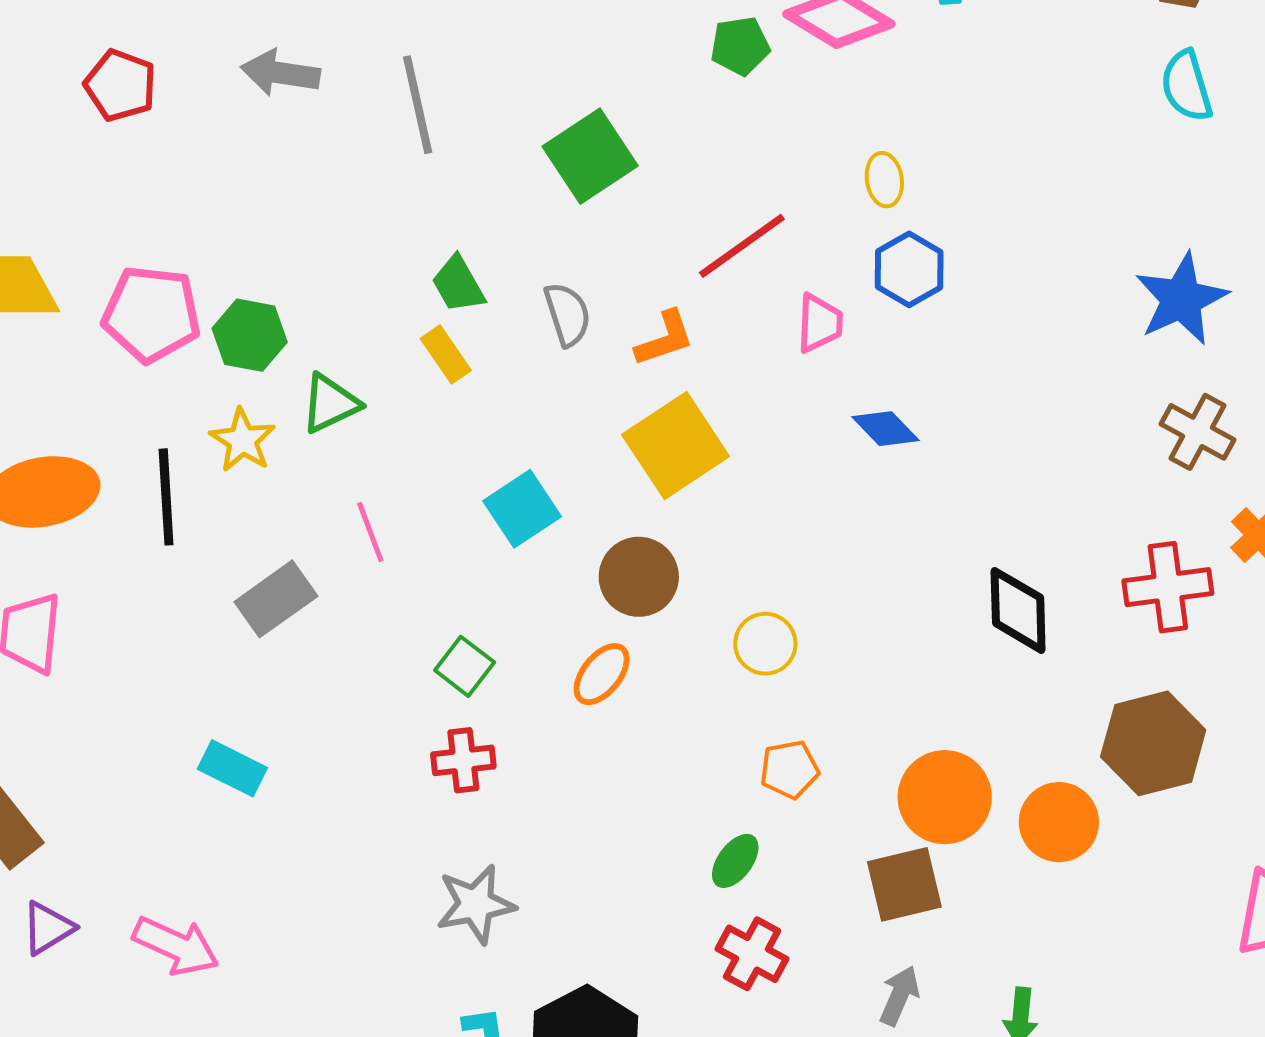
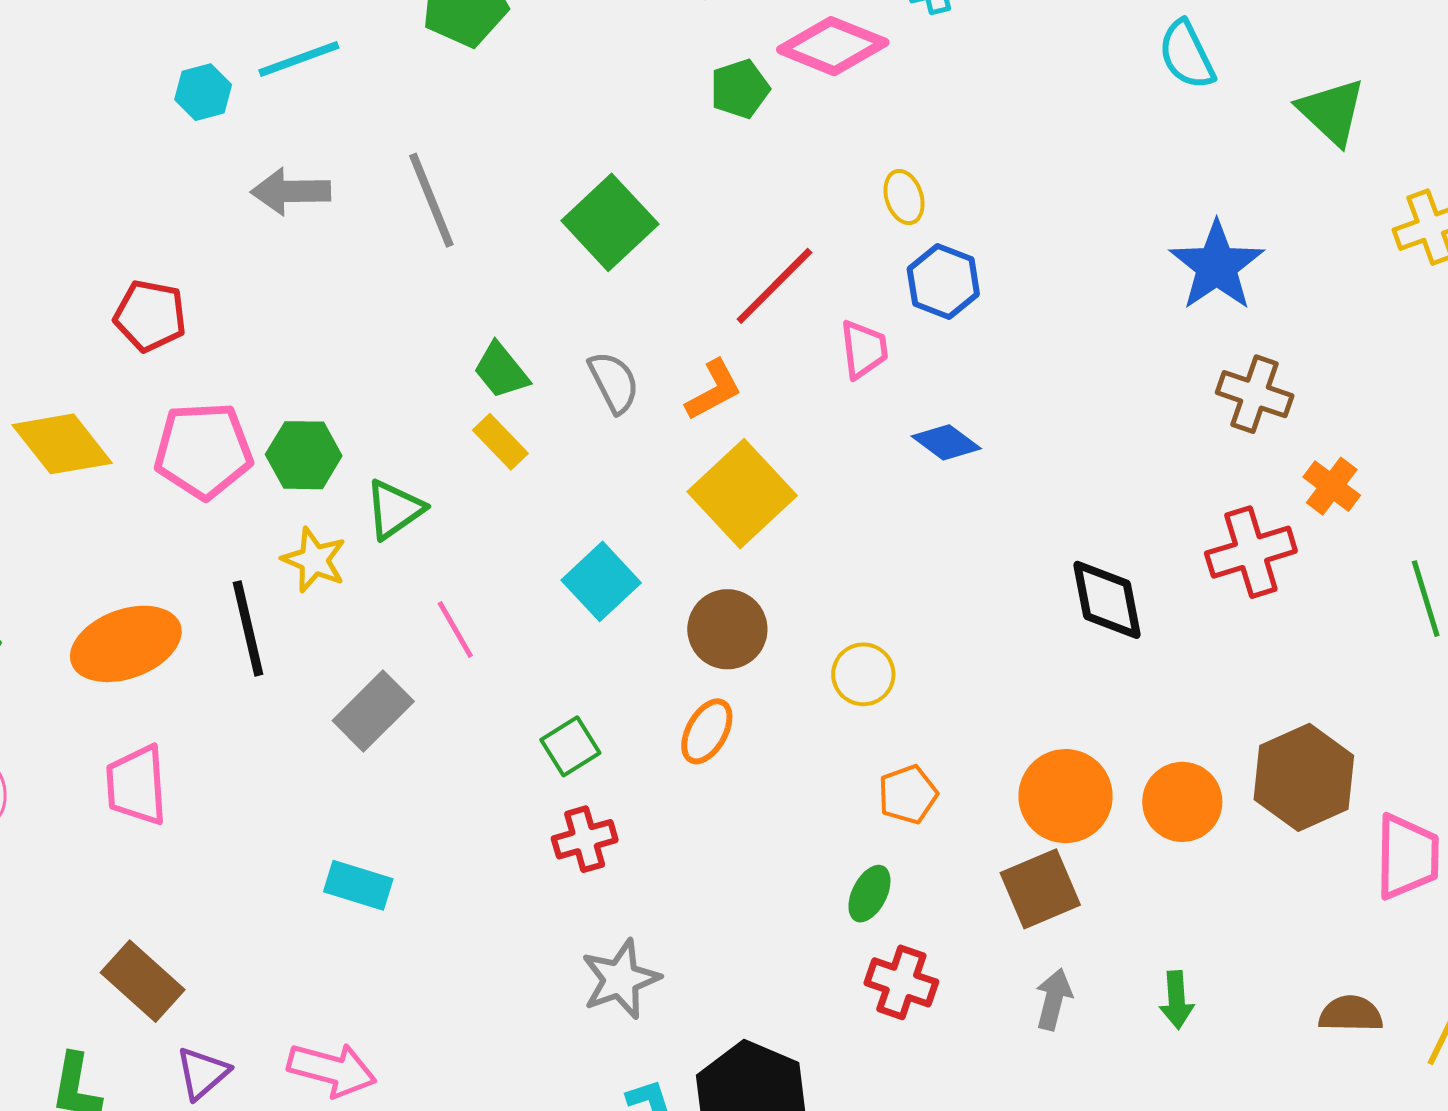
red pentagon: (120, 85) -> (150, 316), moved
green square: (465, 666) -> (570, 746), turned 30
brown hexagon: (1153, 743) -> (1304, 777), moved

